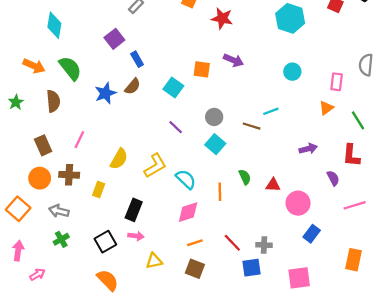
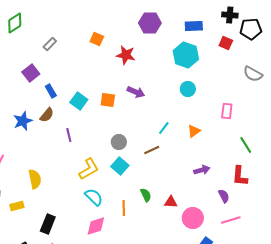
gray semicircle: (366, 65) -> (253, 74), moved, turned -66
cyan circle: (292, 72) -> (188, 89), moved
cyan square: (173, 88) -> (79, 101), moved
orange triangle: (326, 108) -> (194, 131), moved
cyan line: (271, 111) -> (164, 128), moved, turned -32
brown line: (252, 126) -> (152, 150), turned -42
purple line: (176, 127) -> (69, 135), moved, turned 32
yellow semicircle: (119, 159) -> (35, 179), turned -42
yellow L-shape: (155, 166) -> (89, 169), moved
yellow rectangle: (99, 189) -> (17, 206), turned 56
pink line: (355, 205) -> (231, 220), moved

